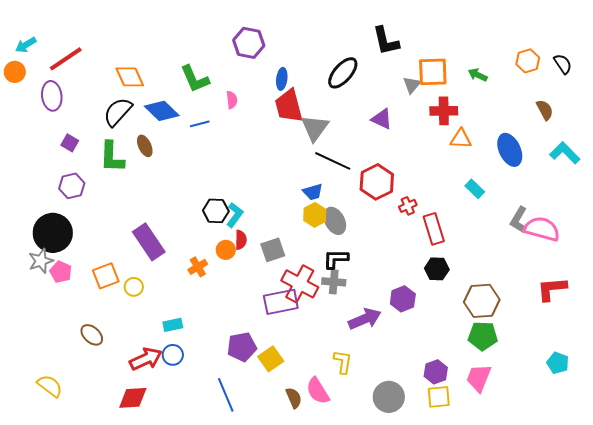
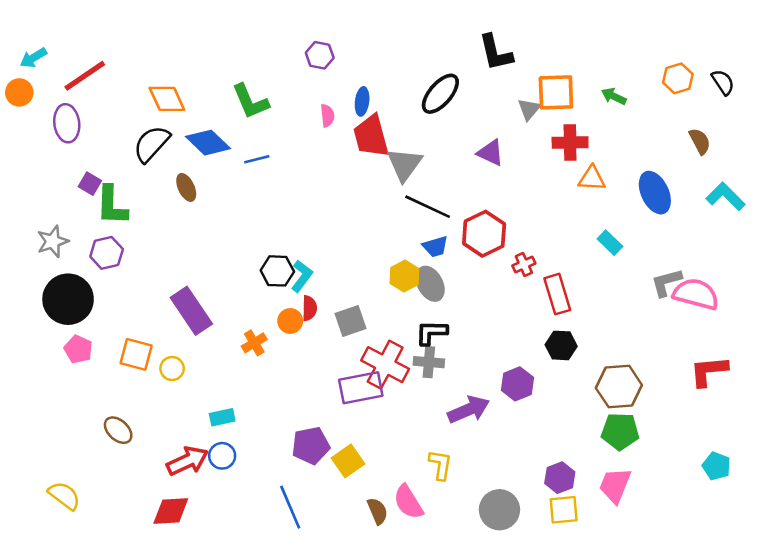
purple hexagon: (249, 43) -> (320, 55), size x0.7
pink semicircle: (232, 100) -> (327, 116), moved
green L-shape: (112, 157) -> (112, 205), moved
purple hexagon: (72, 186) -> (107, 253), moved
blue trapezoid: (313, 192) -> (435, 247), moved
gray L-shape: (519, 220) -> (666, 282), turned 44
gray star: (41, 261) -> (53, 241), moved
orange square: (106, 276) -> (136, 354), turned 36

